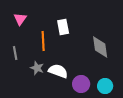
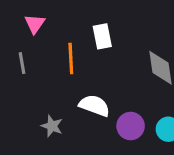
gray line: (15, 53) -> (22, 63), moved
gray star: (37, 68) -> (52, 126), moved

